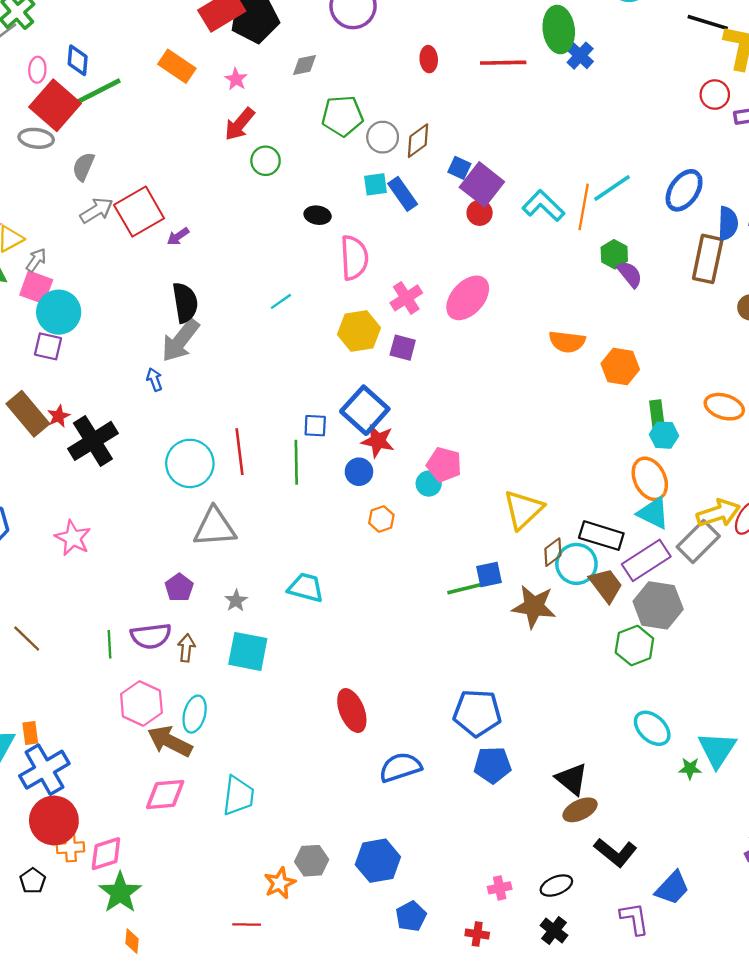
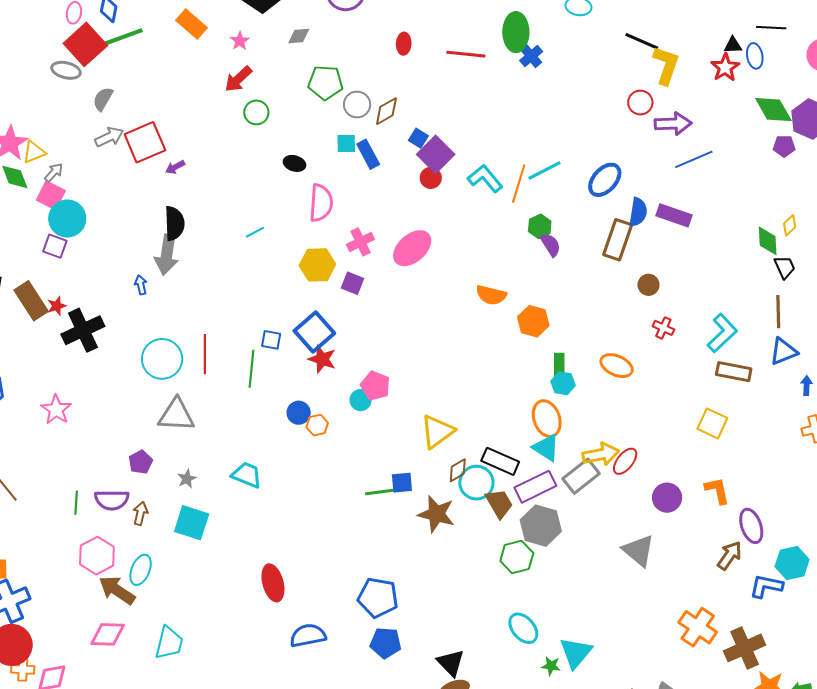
gray arrow: (180, 340) -> (167, 255), turned -36
blue circle: (359, 472) -> (299, 413), moved

